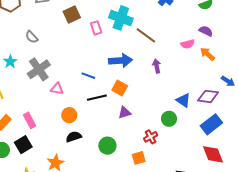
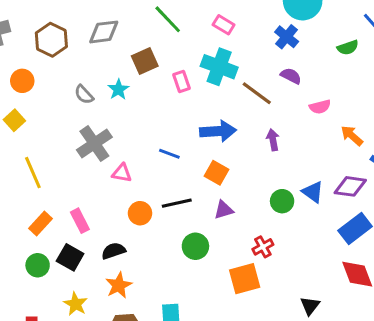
purple semicircle: (206, 31) -> (291, 76), moved
orange arrow: (207, 54) -> (352, 136), moved
cyan star: (10, 62) -> (118, 89), moved
black line: (97, 98) -> (177, 203), moved
green circle: (169, 119) -> (282, 201), moved
black semicircle: (74, 137) -> (113, 251), moved
black square: (23, 145) -> (70, 257), turned -30
green circle: (107, 146) -> (195, 246), moved
orange square: (139, 158) -> (245, 279), size x1.5

